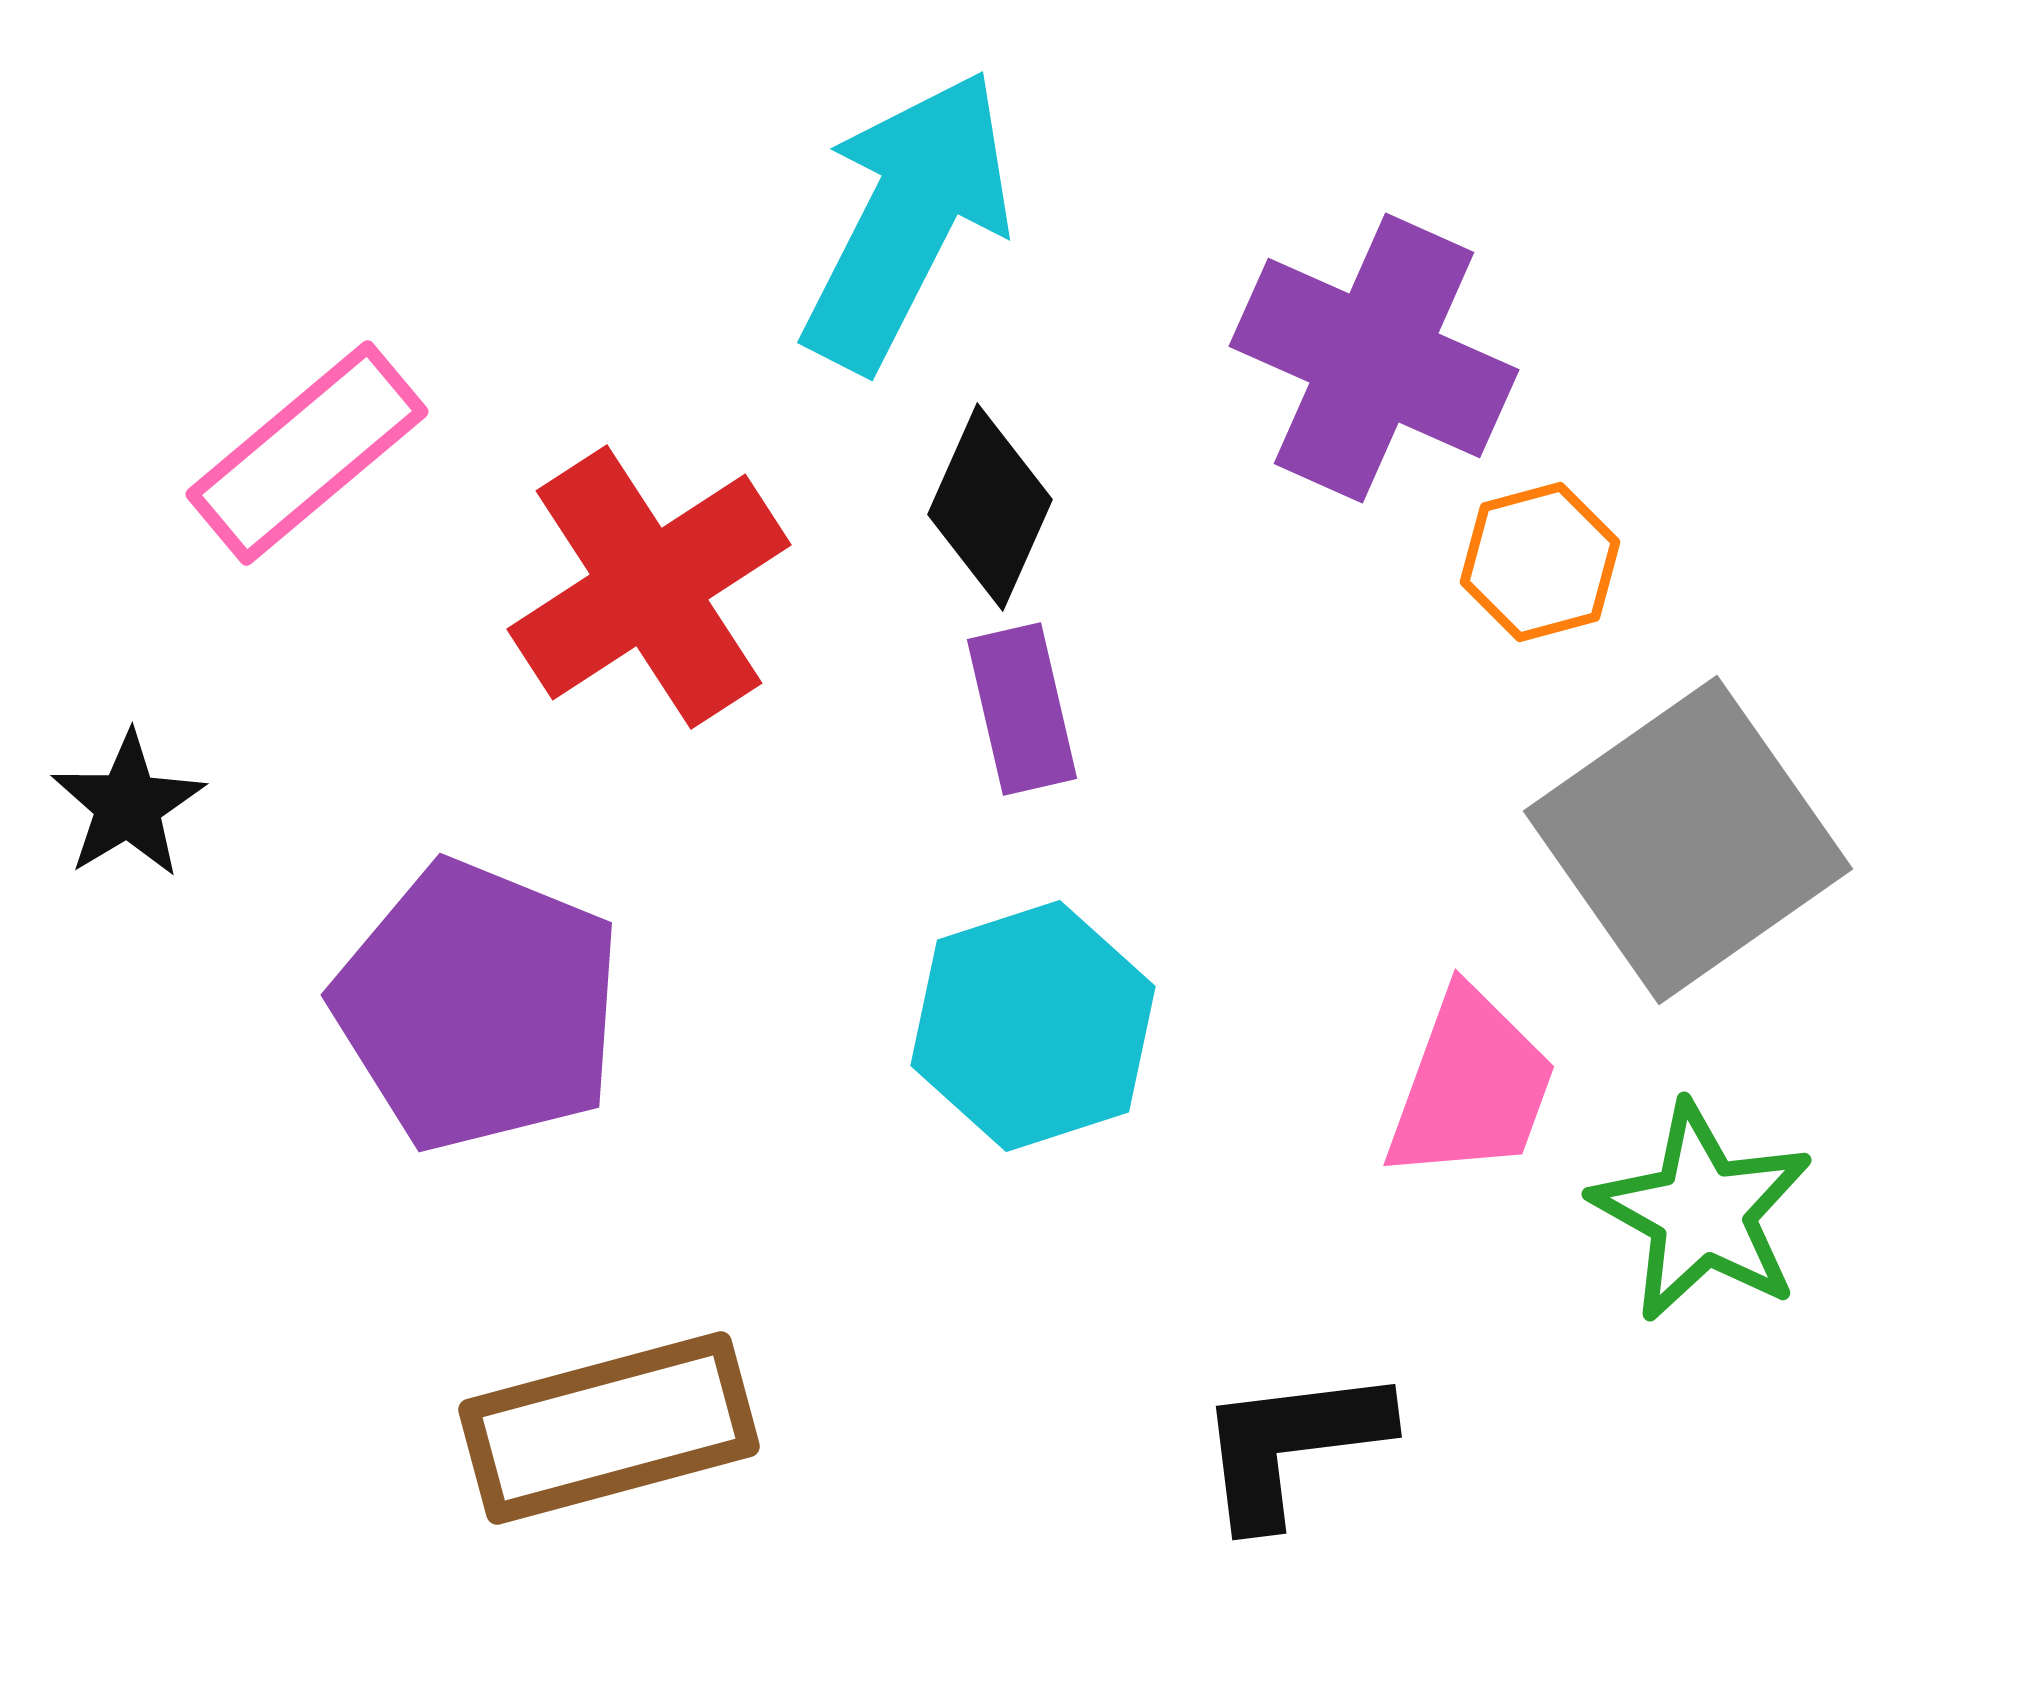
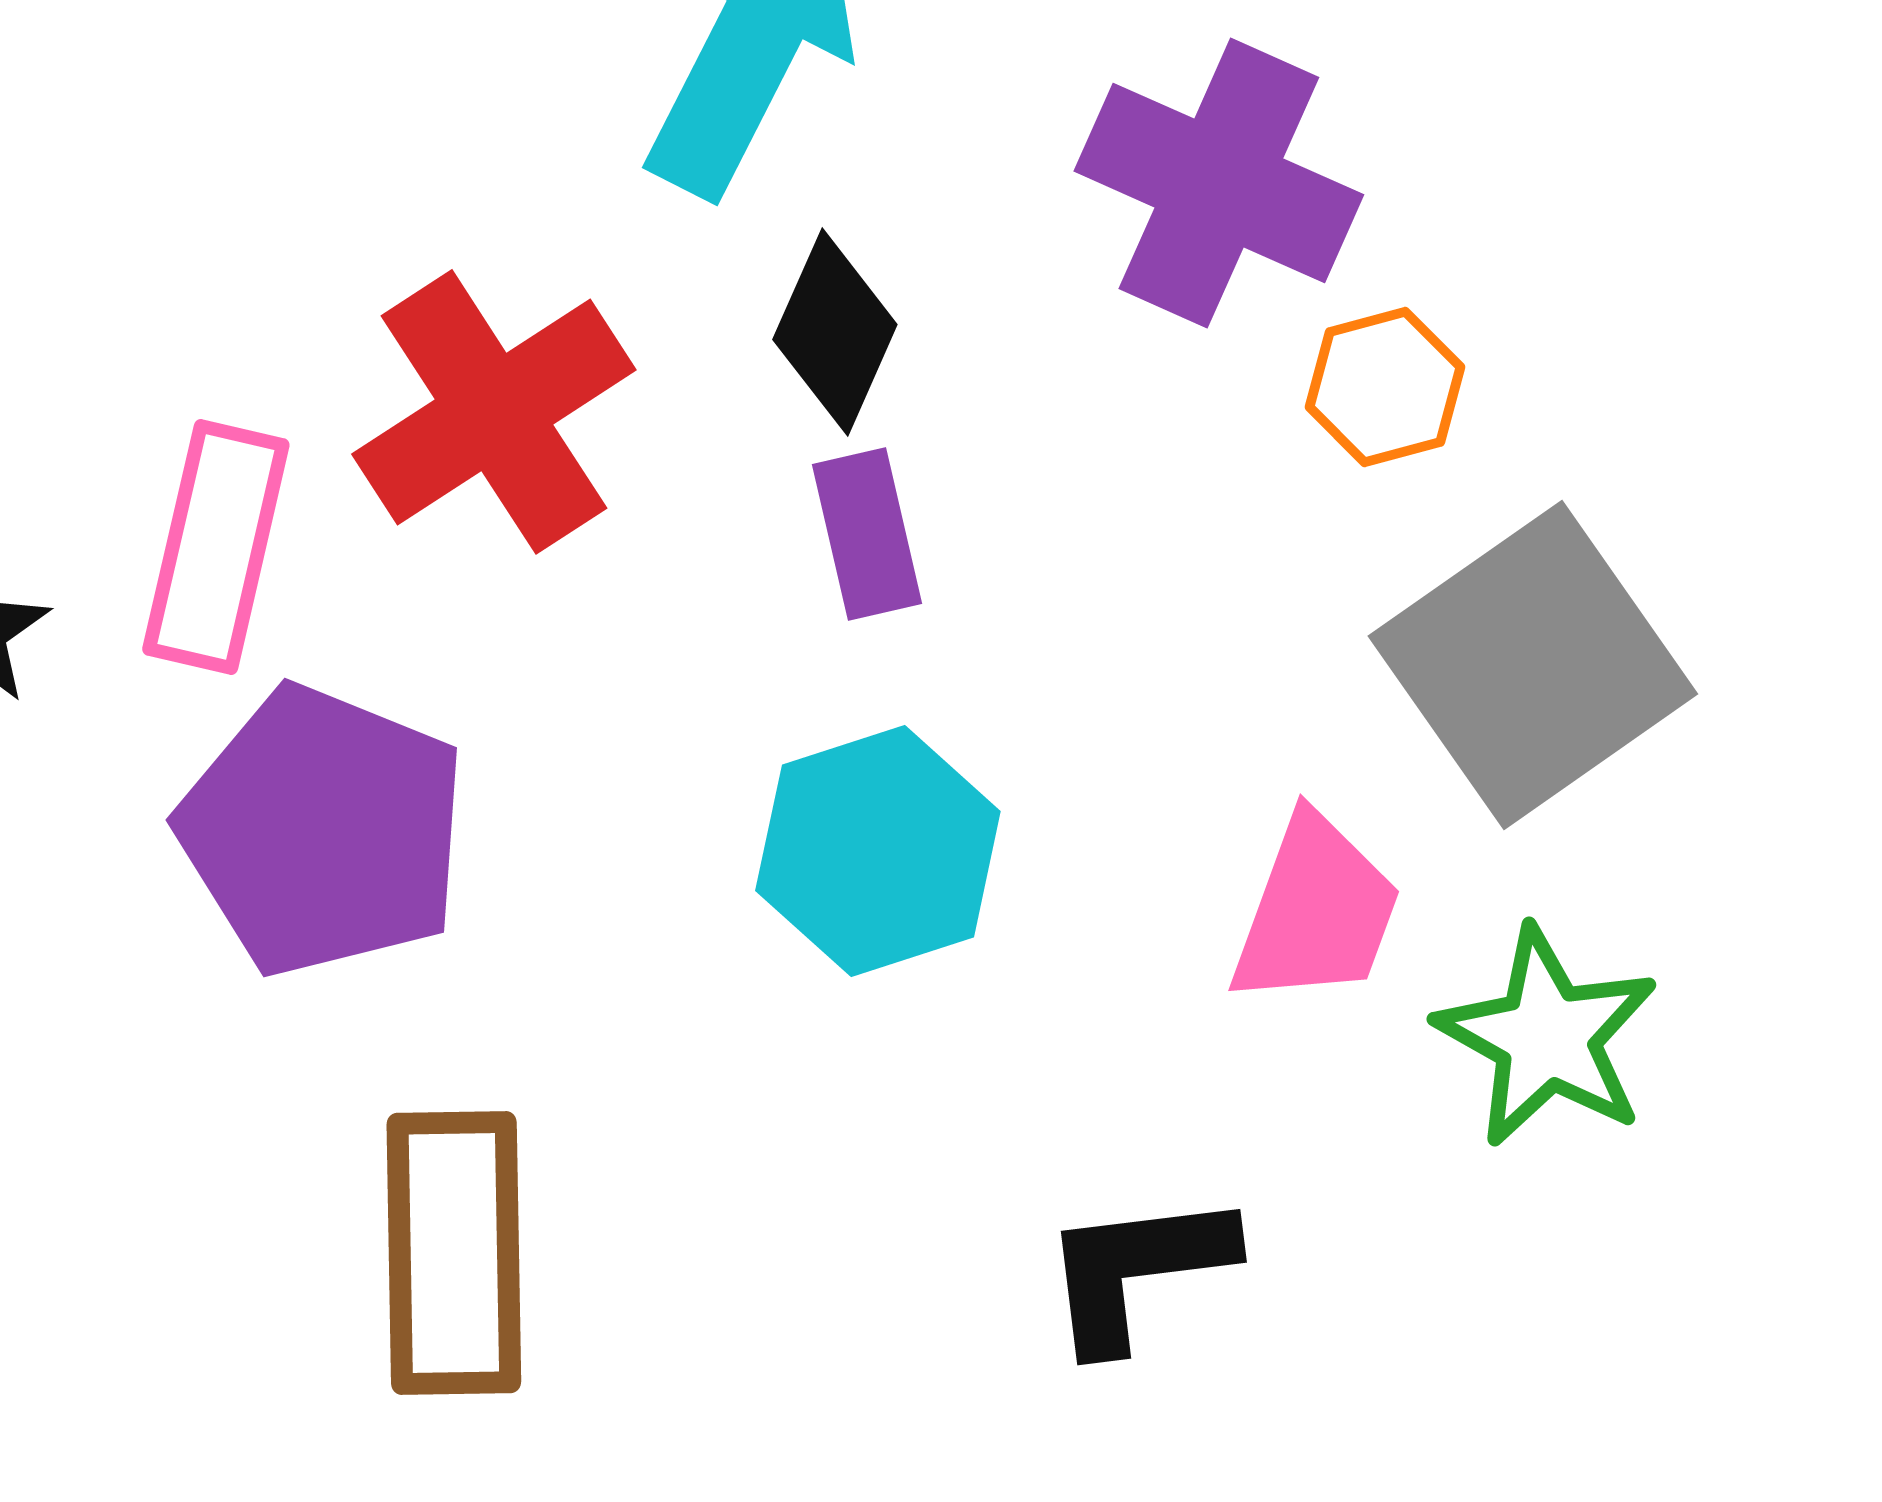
pink rectangle: (307, 453) -> (216, 547), moved, turned -37
brown rectangle: (609, 1428) -> (454, 1253), turned -76

